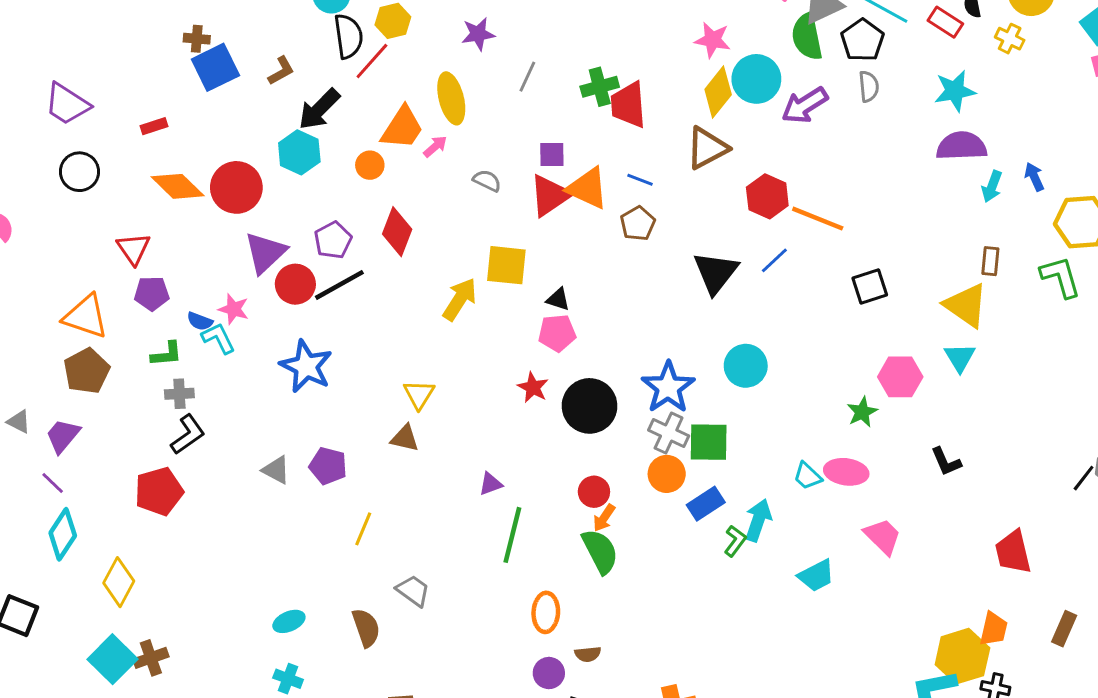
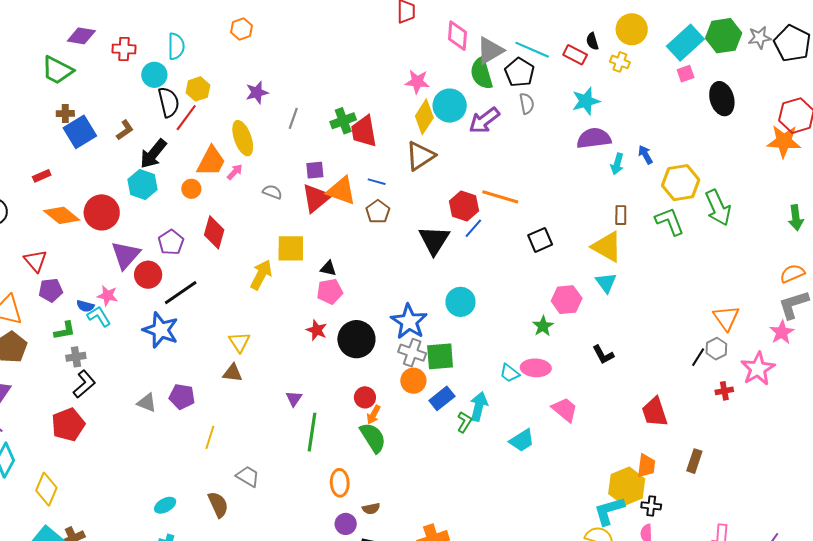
red hexagon: (767, 196) -> (464, 206), moved
black line: (339, 285) -> (181, 293), moved
purple triangle: (491, 484) -> (294, 399), turned -30

